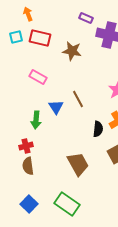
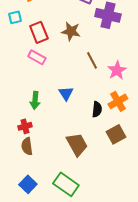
red rectangle: (40, 38) -> (39, 32), moved, turned 55
brown line: (78, 99) -> (92, 60), moved
blue triangle: (56, 107) -> (66, 93), moved

